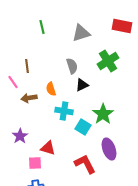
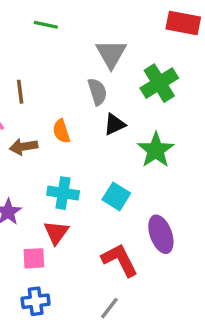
green line: (42, 27) -> (46, 25), turned -64
gray triangle: (81, 33) -> (111, 54), moved, turned -42
cyan cross: (64, 111) -> (63, 193), moved
green star: (103, 114) -> (156, 150), moved
red triangle: (48, 148) -> (56, 233), turned 49

